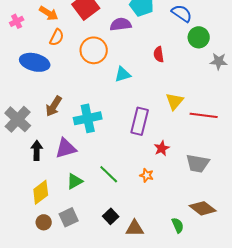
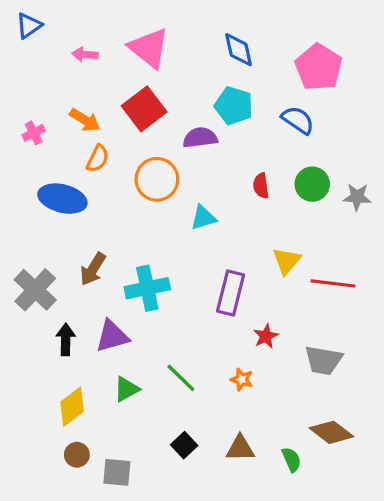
green circle: (199, 37) -> (312, 184), moved
gray square: (69, 217) -> (117, 472), moved, turned 30
brown triangle: (135, 228) -> (240, 448), moved

